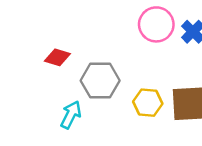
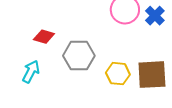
cyan arrow: (71, 115) -> (31, 72), moved

